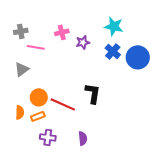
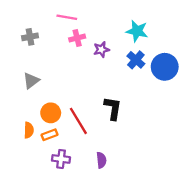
pink line: (36, 47) -> (67, 17), moved
red line: (63, 104) -> (78, 121), turned 35

